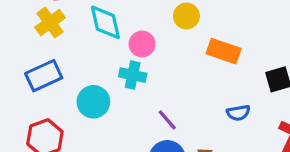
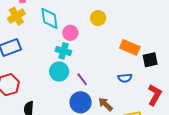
orange rectangle: (224, 51) -> (130, 47), moved
cyan circle: (93, 102) -> (59, 72), moved

